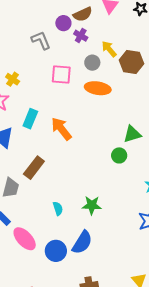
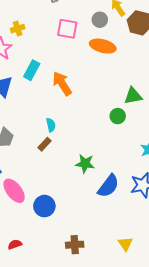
yellow cross: (13, 79) -> (18, 29), turned 32
brown rectangle: (34, 168) -> (45, 144), moved, size x0.6
cyan semicircle: (58, 208) -> (51, 125), moved
blue semicircle: (82, 242) -> (108, 186), moved

